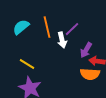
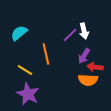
orange line: (47, 27) -> (46, 54), moved
white arrow: (62, 40) -> (84, 31), moved

